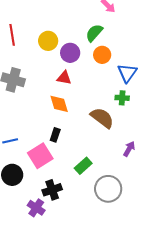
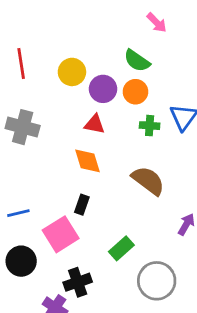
green semicircle: (94, 33) -> (137, 61), turned -96
orange circle: (102, 55) -> (135, 92), moved
green cross: (122, 98) -> (150, 126), moved

